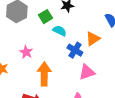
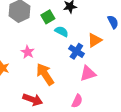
orange arrow: (44, 74) -> (45, 74), turned -35

